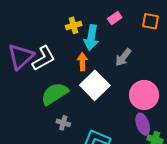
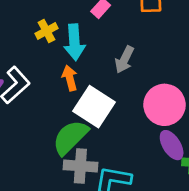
green semicircle: (55, 94) -> (70, 137), moved
gray cross: (63, 123) -> (80, 166), moved, size x1.6

